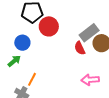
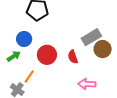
red circle: (49, 26) -> (47, 55), moved
red semicircle: (80, 48) -> (73, 57), moved

